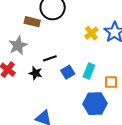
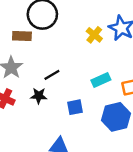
cyan rectangle: (89, 71) -> (101, 80), turned 56
blue square: (68, 72) -> (75, 107), moved, turned 32

